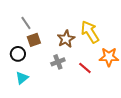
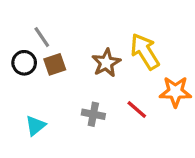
black circle: (18, 54) -> (24, 63), moved
gray cross: (58, 62) -> (93, 114), moved, turned 32

